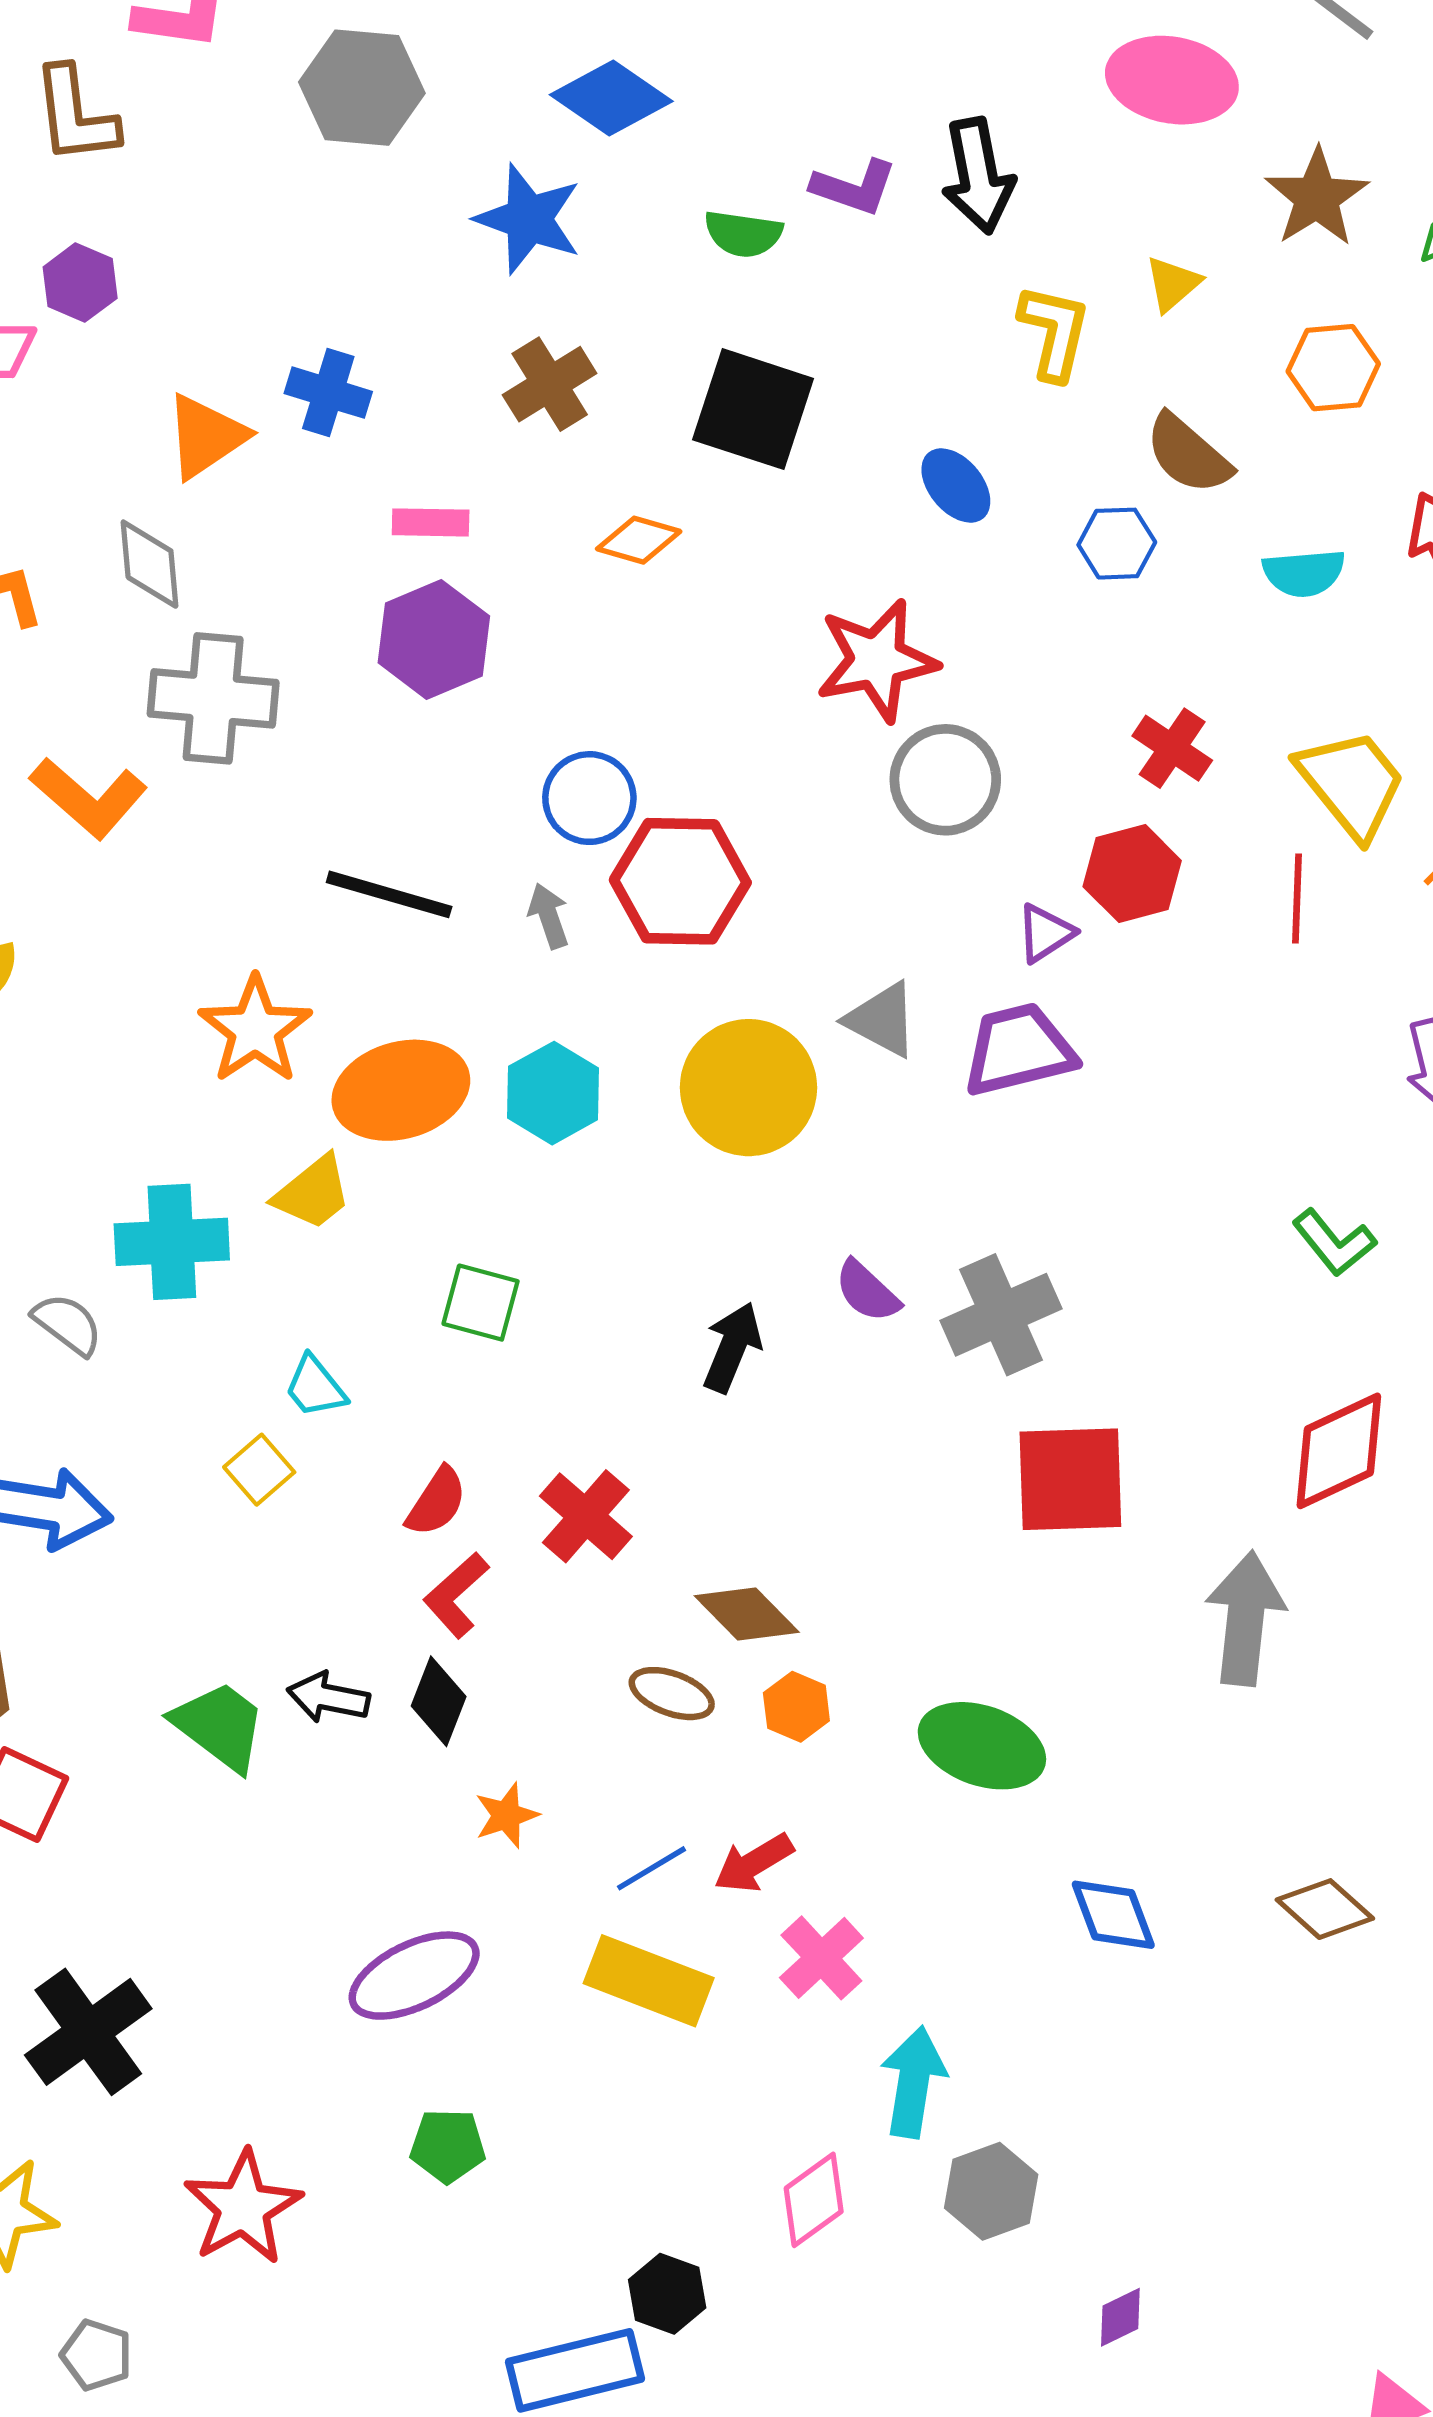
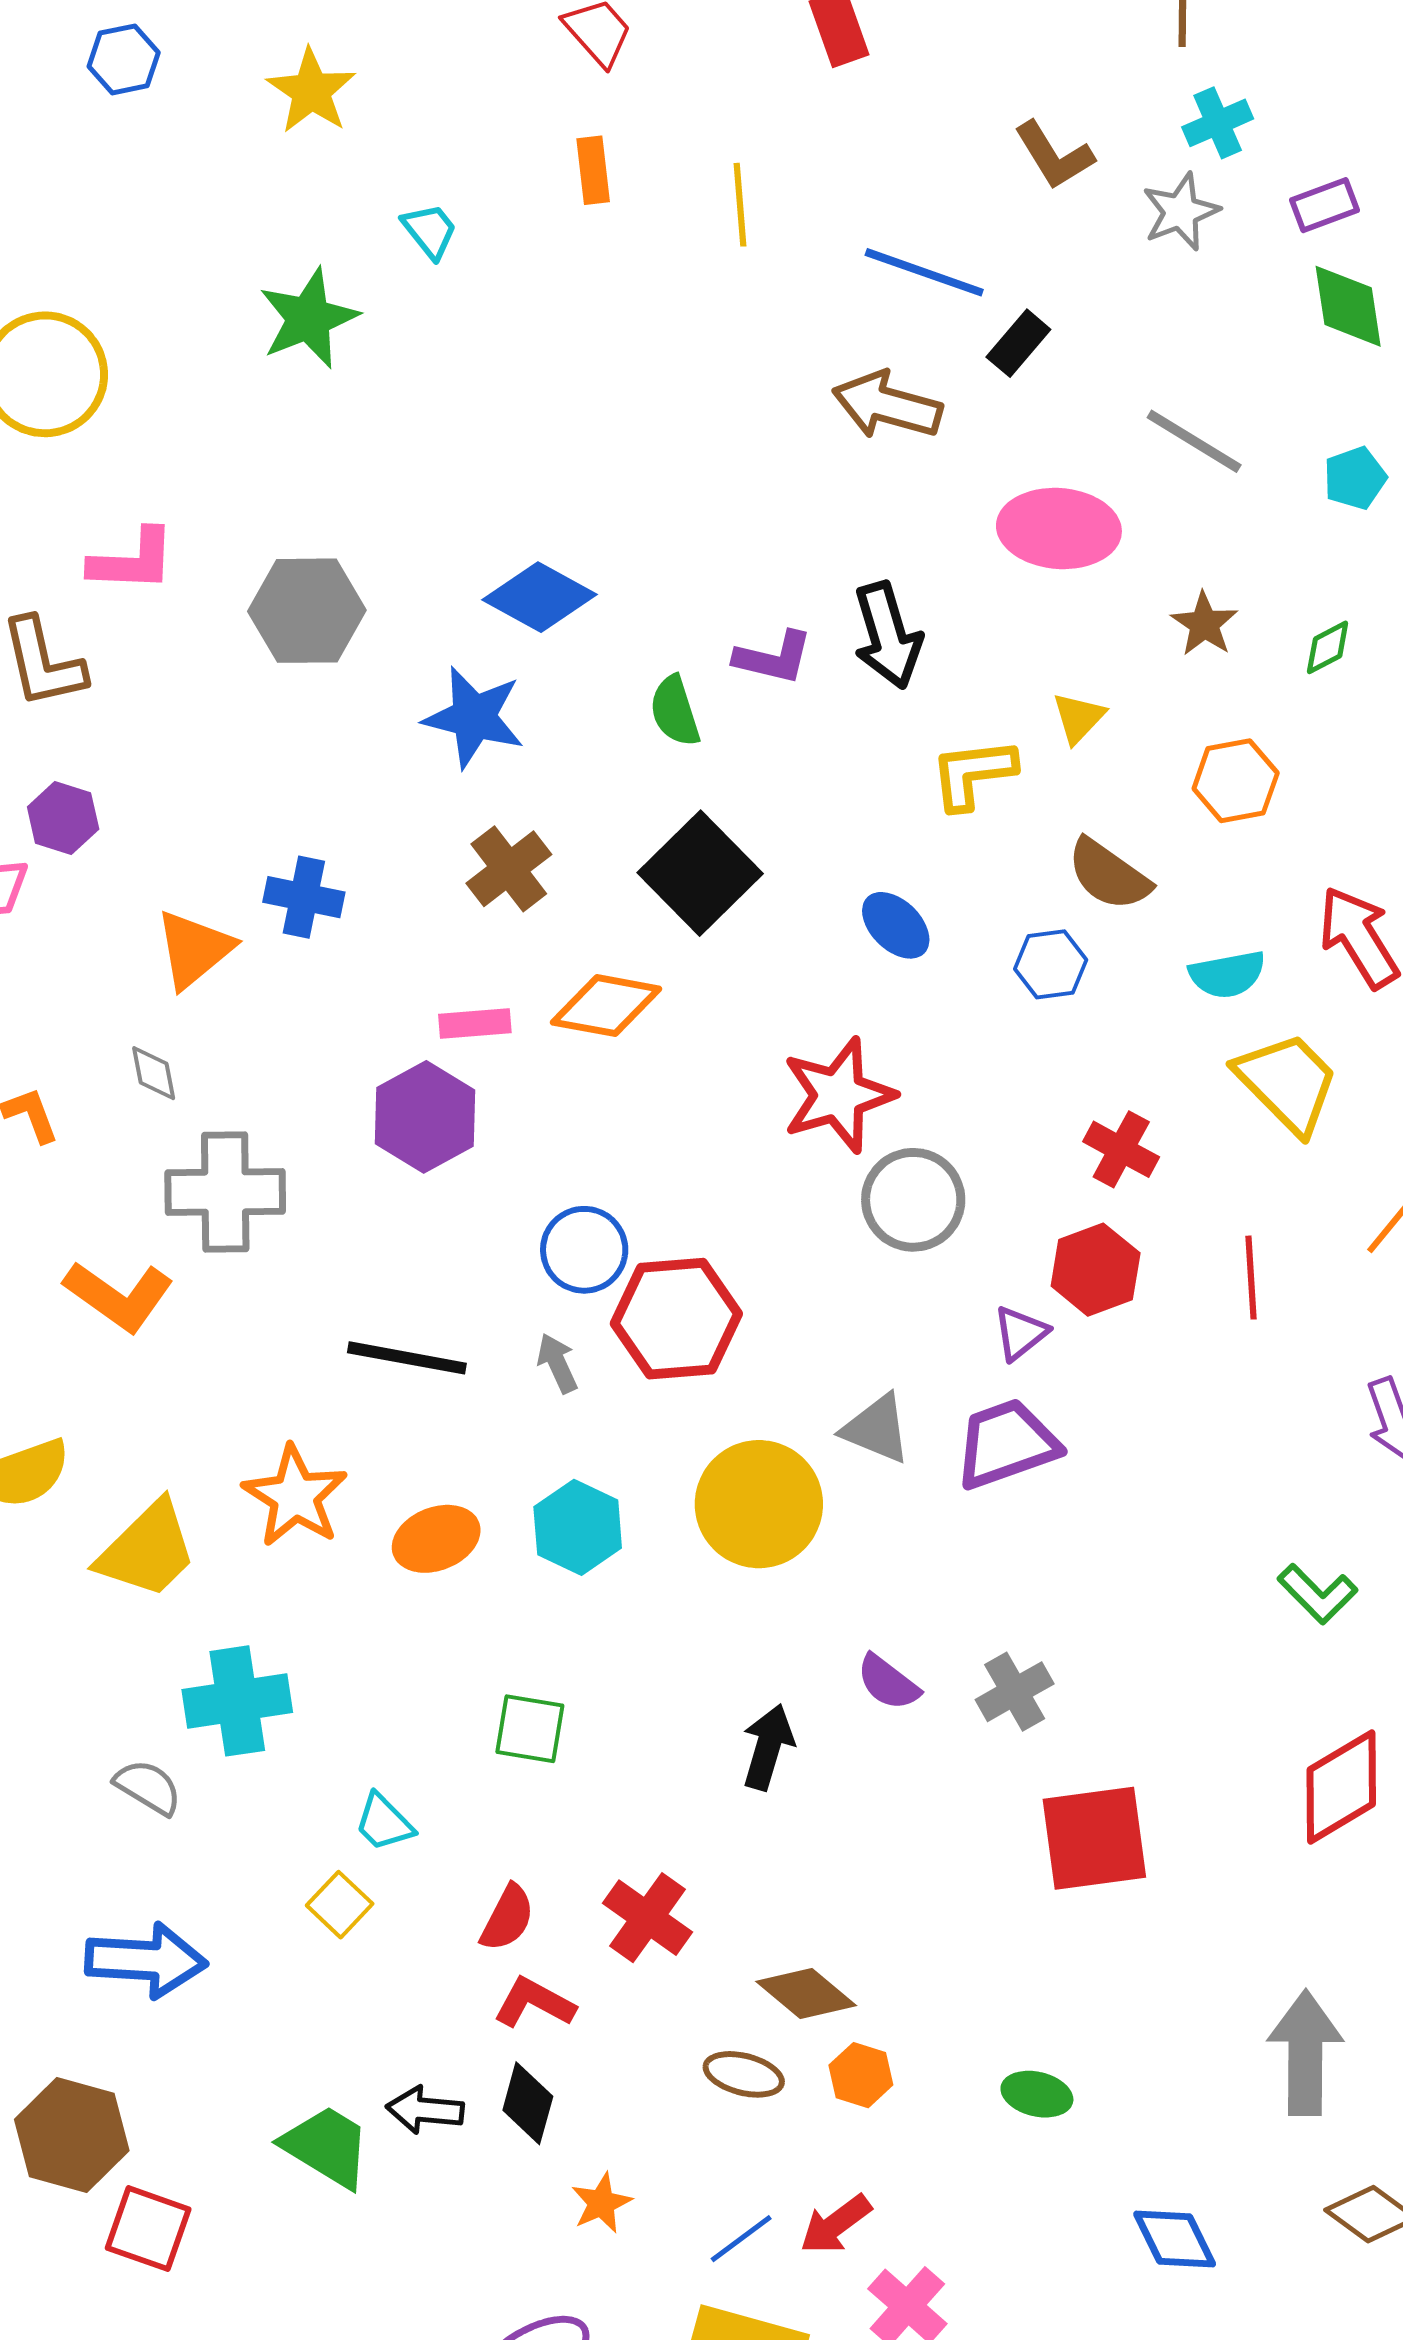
brown star: (1317, 197) -> (1204, 624), size x0.7
green semicircle: (743, 234) -> (675, 711), turned 70
yellow L-shape: (1054, 332) -> (973, 774), turned -104
black square: (753, 409) -> (700, 873), turned 33
pink rectangle: (431, 522) -> (475, 1024), moved
orange diamond: (639, 540) -> (606, 1006), size x1.4
gray diamond: (150, 564) -> (154, 1073), size x0.7
yellow trapezoid: (1351, 784) -> (1287, 1083), moved
orange ellipse: (401, 1090) -> (436, 1539), size x0.7
yellow trapezoid: (313, 1193) -> (147, 1550), moved, size x1.4
gray cross: (1001, 1315) -> (1015, 1692), size x0.7
red L-shape: (456, 1595) -> (534, 2003), turned 76
gray arrow: (1245, 1618) -> (1305, 2053), moved
green ellipse: (982, 1746) -> (1037, 2094), size x0.6

